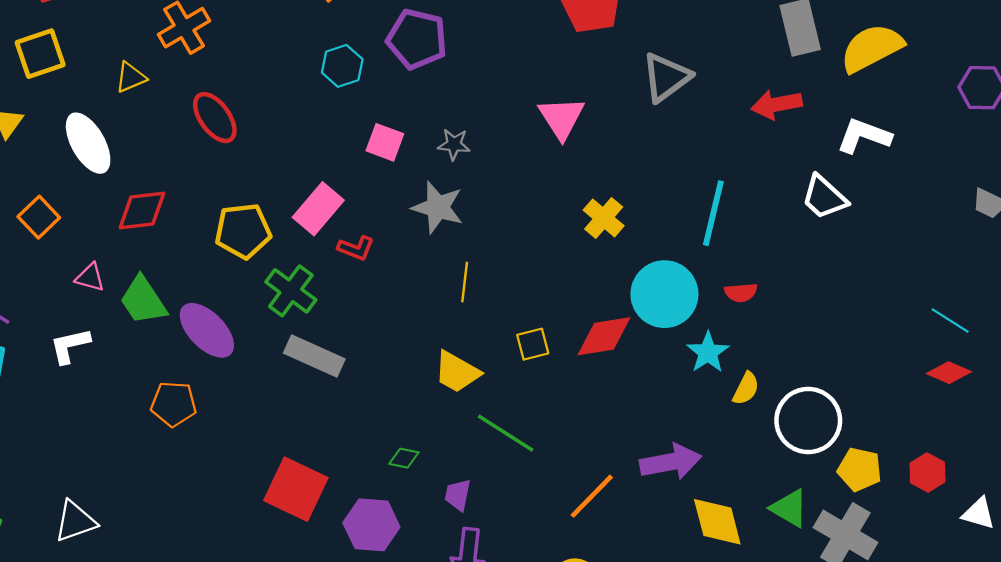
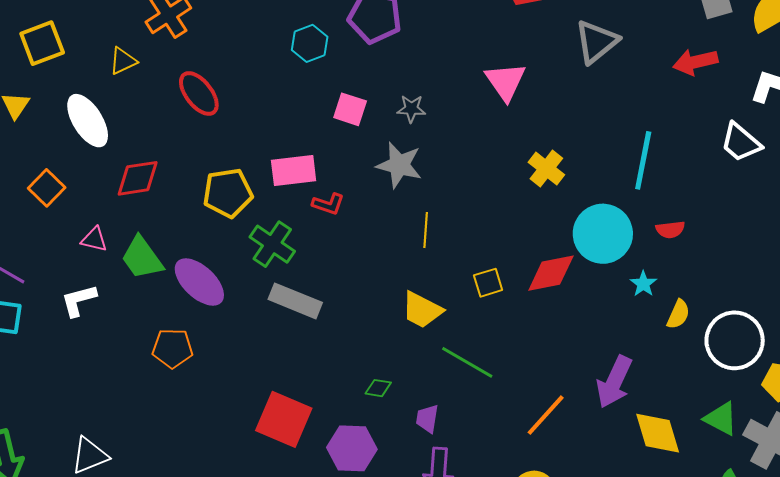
pink rectangle: (318, 209) -> (294, 170), turned 45
cyan star: (708, 352) -> (643, 284), size x0.7
purple arrow: (671, 462) -> (614, 382), turned 128

